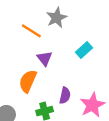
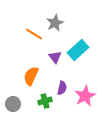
cyan rectangle: (84, 50) -> (78, 50), size x1.5
purple triangle: (45, 58) -> (55, 57), moved

